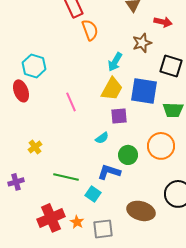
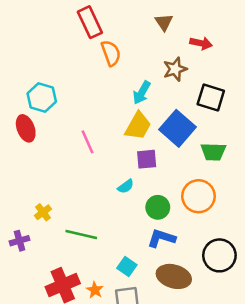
blue square: (144, 91) -> (178, 128), turned 32
yellow cross: (35, 147) -> (43, 212), moved
blue L-shape: (109, 172) -> (161, 238), moved
cyan square: (93, 194) -> (127, 267), moved

